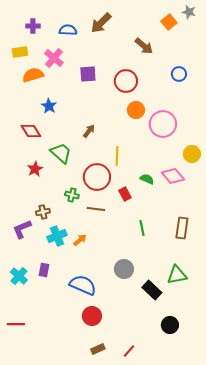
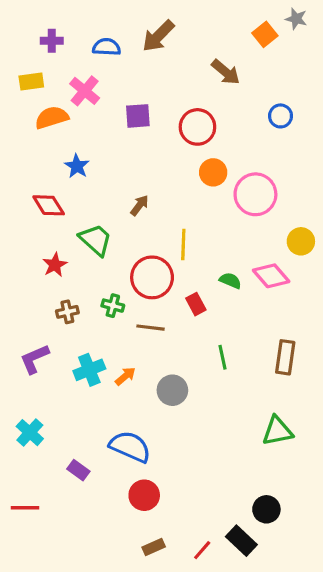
brown cross: (43, 212) -> (67, 312), moved
gray circle: (124, 269) -> (172, 390), moved
purple rectangle: (44, 270) -> (78, 470), moved, turned -64
black rectangle: (152, 290) -> (241, 541), moved

